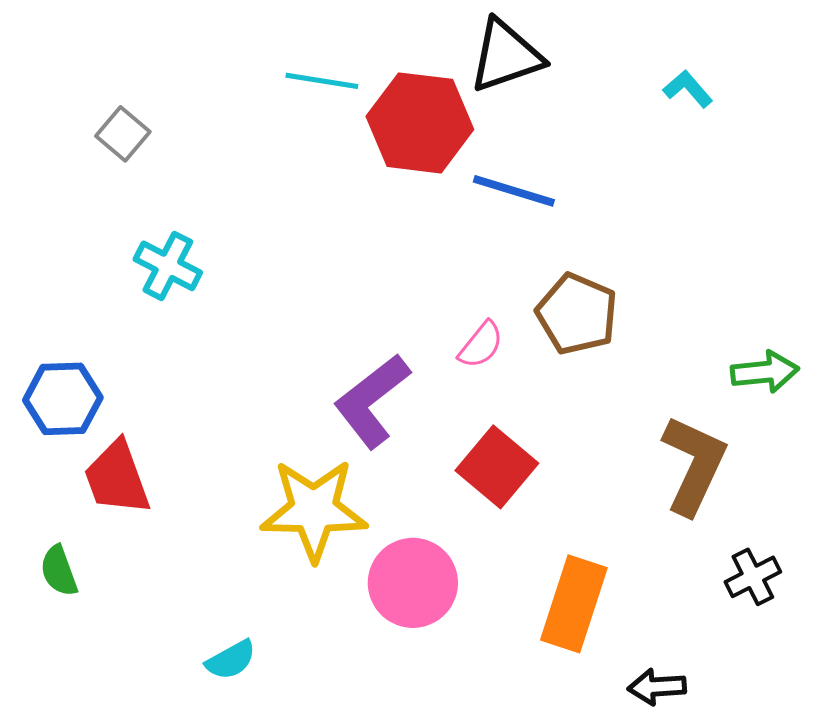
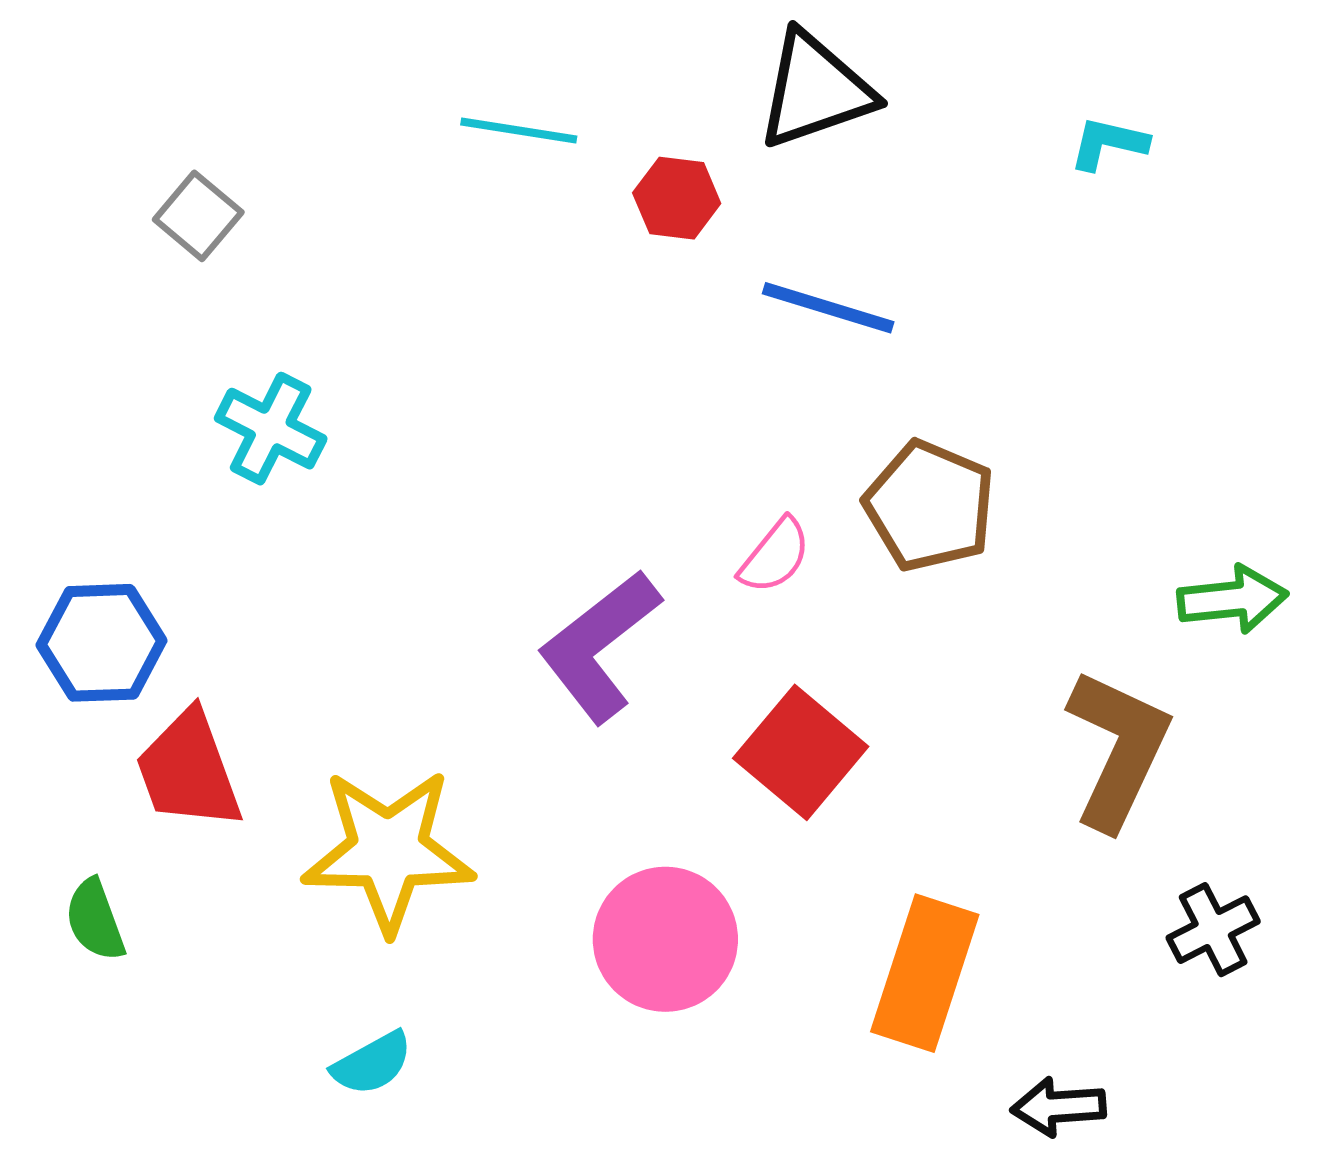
cyan L-shape: (688, 89) -> (1108, 143), turned -36
red hexagon: (420, 123) -> (677, 198), size x0.5
yellow star: (314, 510) -> (388, 851), moved

